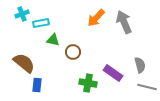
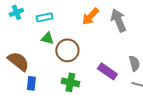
cyan rectangle: (41, 23) -> (44, 17), moved
brown circle: (73, 52) -> (67, 50), size x1.5
green cross: (88, 83) -> (70, 82), moved

